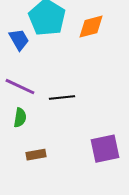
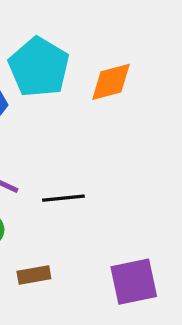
brown rectangle: (36, 155) -> (34, 275), moved

